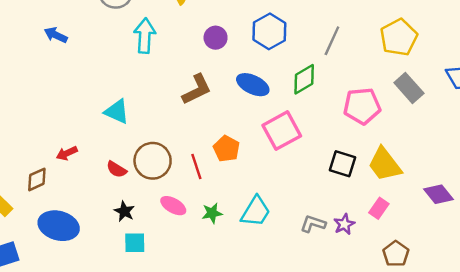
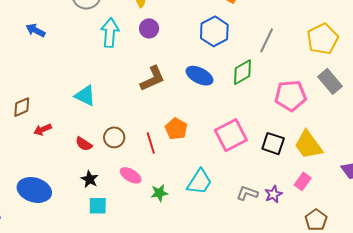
purple circle: (216, 38) -> (149, 28), moved
pink square: (282, 131) -> (231, 135), moved
brown circle: (153, 161) -> (114, 137), size x0.7
brown diamond: (37, 179) -> (22, 107), moved
green star: (212, 213) -> (159, 193), moved

